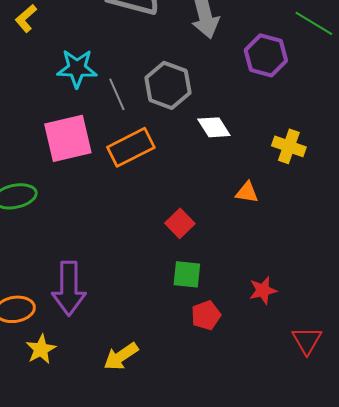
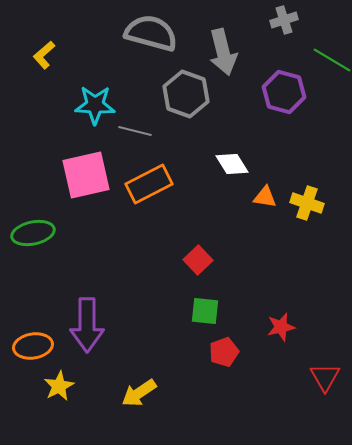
gray hexagon: (168, 85) -> (186, 94), moved
gray line: (117, 94) -> (135, 131), turned -52
yellow cross: (289, 146) -> (307, 203), moved
orange triangle: (247, 192) -> (265, 197), moved

